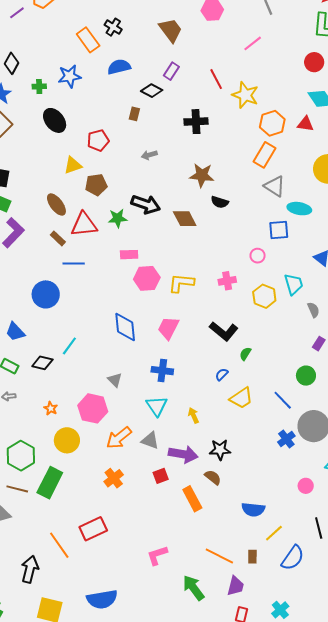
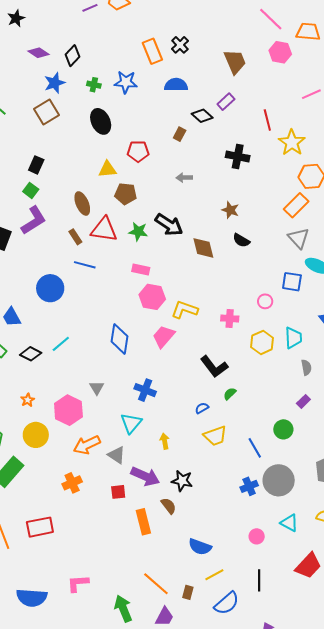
brown star: (202, 175) -> (230, 210), size x0.7
pink trapezoid: (168, 328) -> (164, 336), moved
pink L-shape: (157, 555) -> (78, 583), moved

